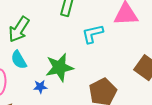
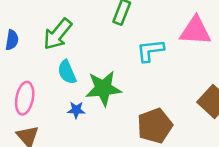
cyan semicircle: (19, 60) -> (67, 72), moved

